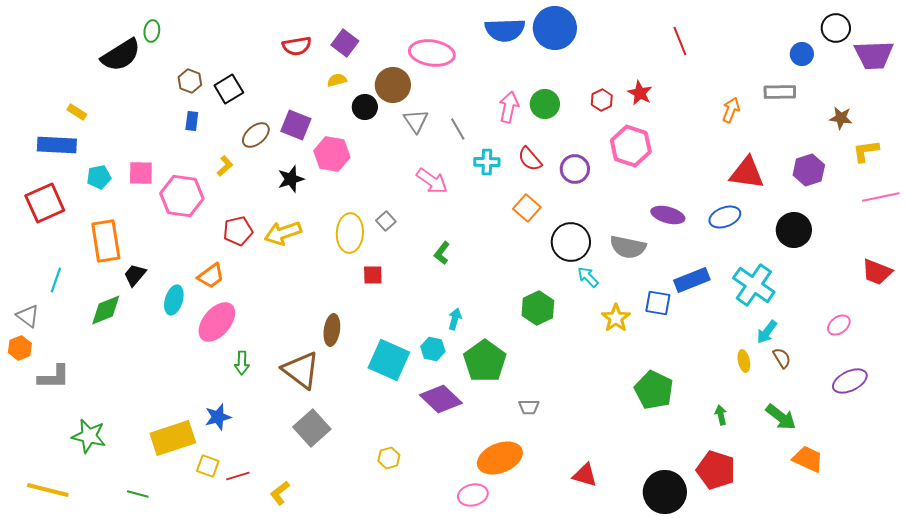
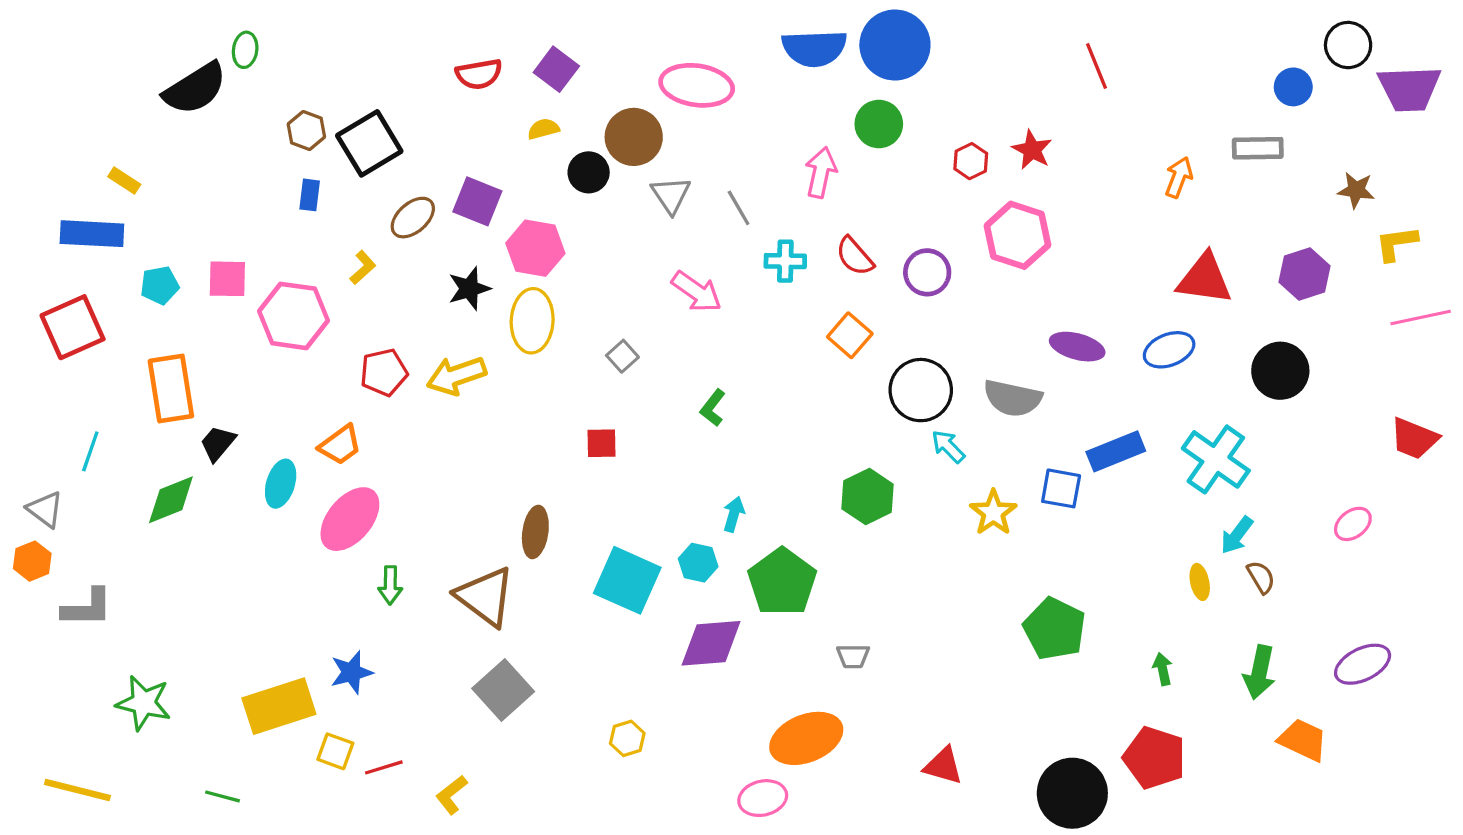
black square: (229, 89) -> (369, 143), size x1.4
green circle: (545, 104) -> (879, 124), moved
yellow ellipse: (350, 233) -> (532, 321), moved
purple ellipse: (850, 381) -> (1363, 664), moved
purple diamond: (441, 399) -> (711, 643), turned -48
green arrow: (781, 417) -> (1259, 672), turned 64

